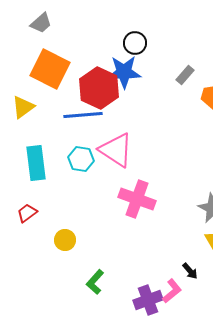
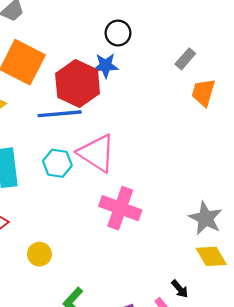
blue star: (124, 72) -> (106, 66), size x0.7
gray rectangle: (185, 75) -> (185, 59), moved

